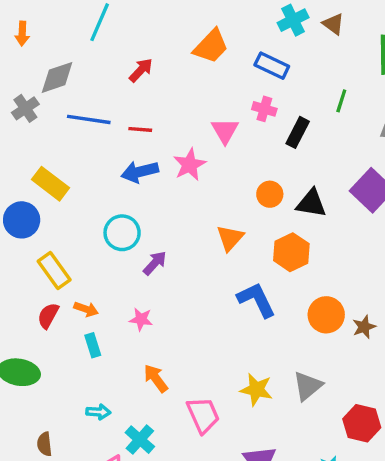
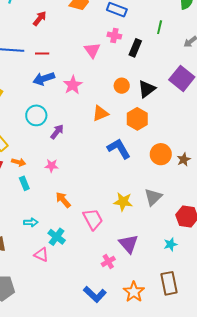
pink star: (190, 165) -> (73, 85), moved
black triangle: (311, 203) -> (147, 89), turned -42
orange triangle: (230, 238) -> (100, 113), turned 30

